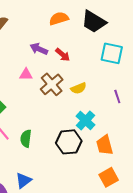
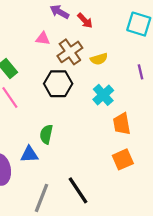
green semicircle: (26, 139) -> (46, 134), moved
black hexagon: (69, 142) -> (58, 84), moved
blue triangle: (23, 180) -> (29, 154), turned 30

